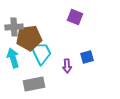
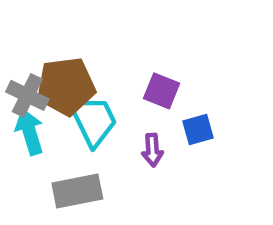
purple square: (75, 17) -> (162, 91), moved
gray cross: (14, 27) -> (27, 95), moved, turned 30

